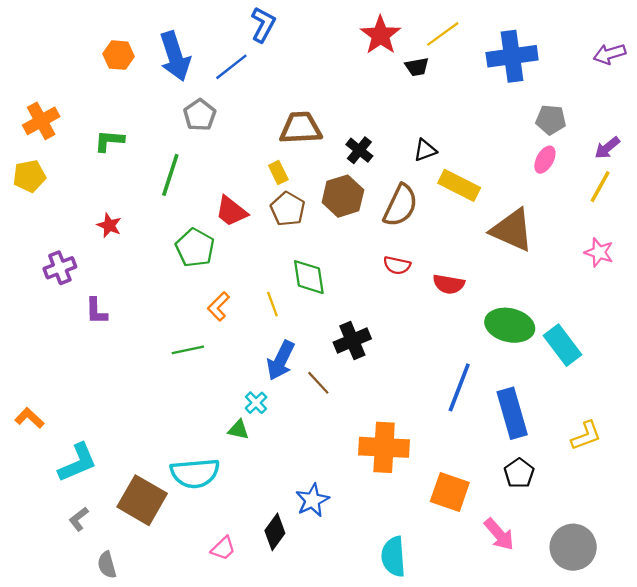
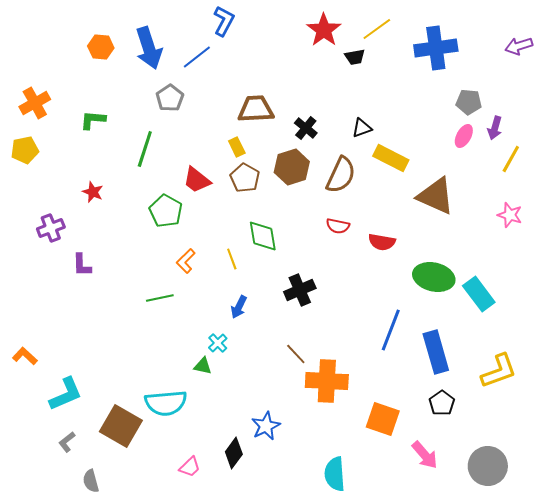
purple arrow: (607, 148) -> (495, 128), moved, turned -35
blue arrow: (281, 360) -> (239, 307), size x0.7
brown line: (318, 383) -> (296, 354), moved
yellow L-shape: (586, 436) -> (499, 371), size x1.4

